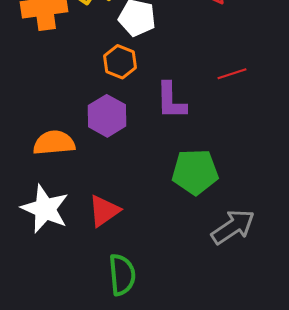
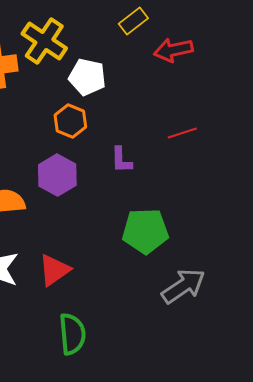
purple L-shape: (171, 101) -> (121, 160), size x0.7

